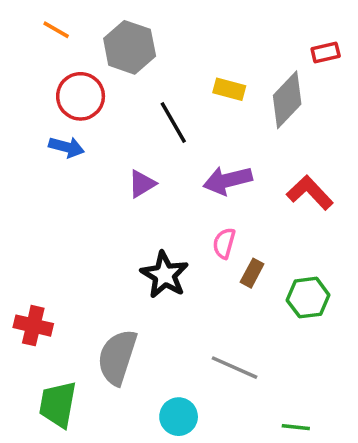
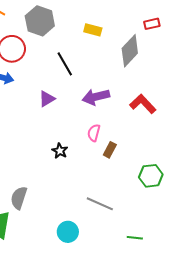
yellow rectangle: (229, 89) -> (93, 30), moved
black star: (165, 275) -> (60, 151), size x0.6
green hexagon: (308, 298) -> (151, 176), moved
gray semicircle: (117, 357) -> (19, 198), moved, size x0.7

